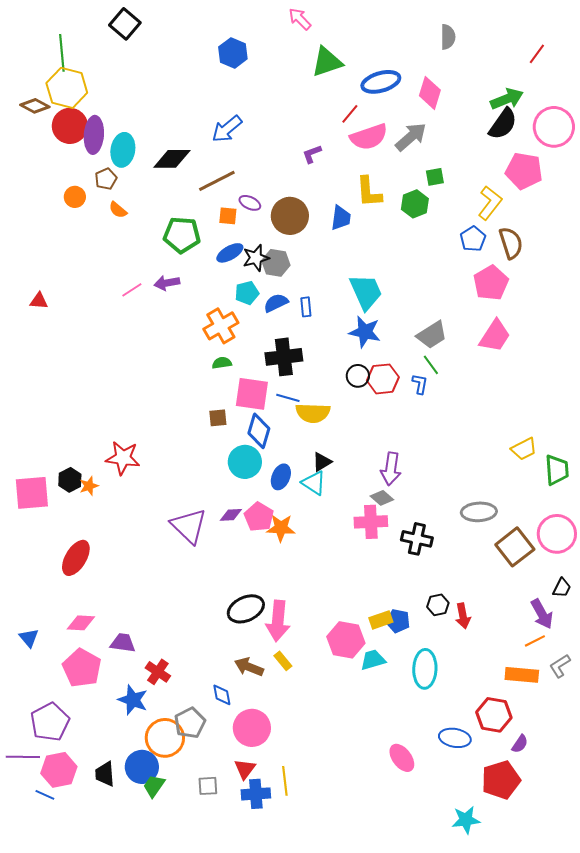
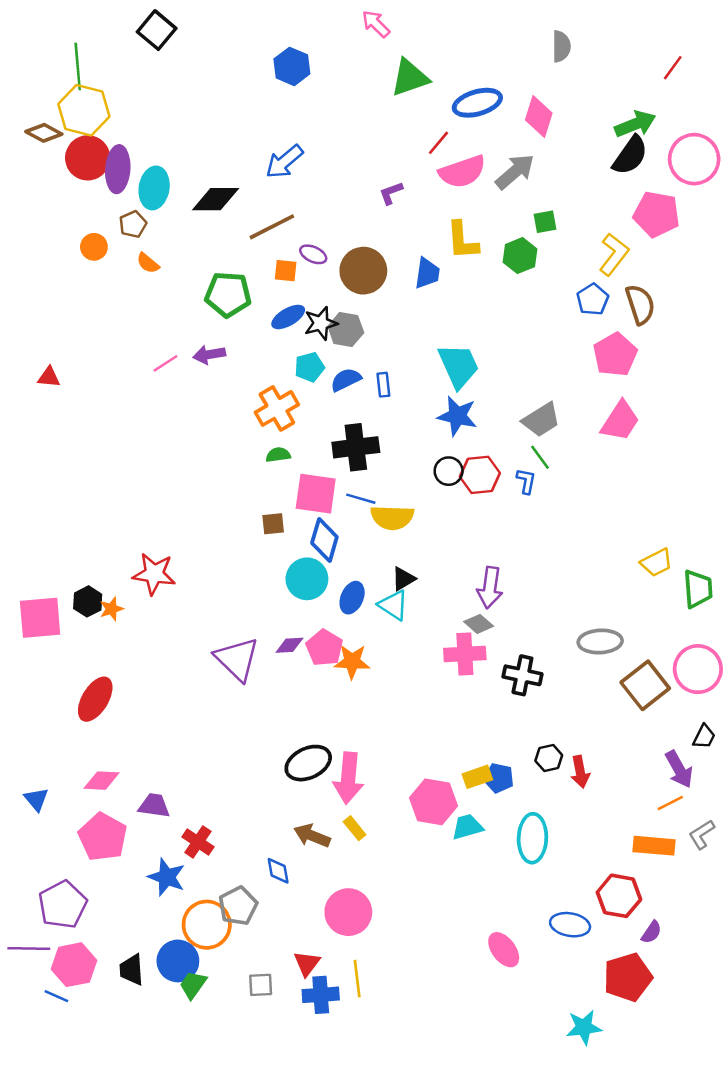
pink circle: (252, 728) -> (348, 912), moved

